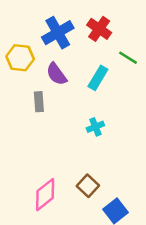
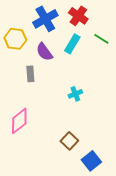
cyan rectangle: (98, 78) -> (72, 44), moved
pink diamond: (45, 195) -> (19, 121), moved

